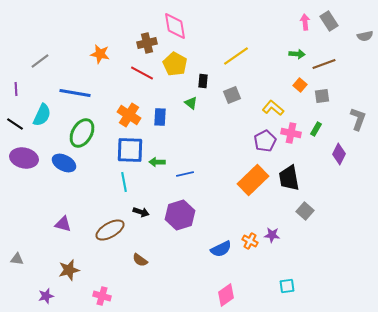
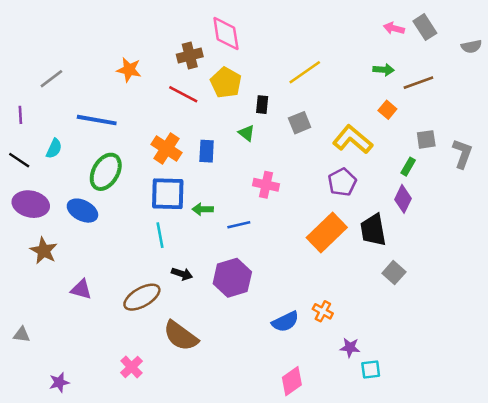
pink arrow: (305, 22) -> (394, 28), turned -70
gray square: (322, 96) -> (426, 139), moved
yellow L-shape: (273, 108) -> (353, 139), size x1.4
cyan semicircle: (42, 115) -> (54, 149), size x0.7
pink cross: (291, 133) -> (266, 185), moved
purple diamond: (339, 154) -> (403, 199), moved
purple star: (272, 235) -> (350, 348), moved
brown semicircle: (140, 260) -> (181, 336), size x1.8
brown star: (69, 270) -> (44, 251), moved, turned -30
pink cross: (102, 296) -> (132, 367), moved, turned 30

